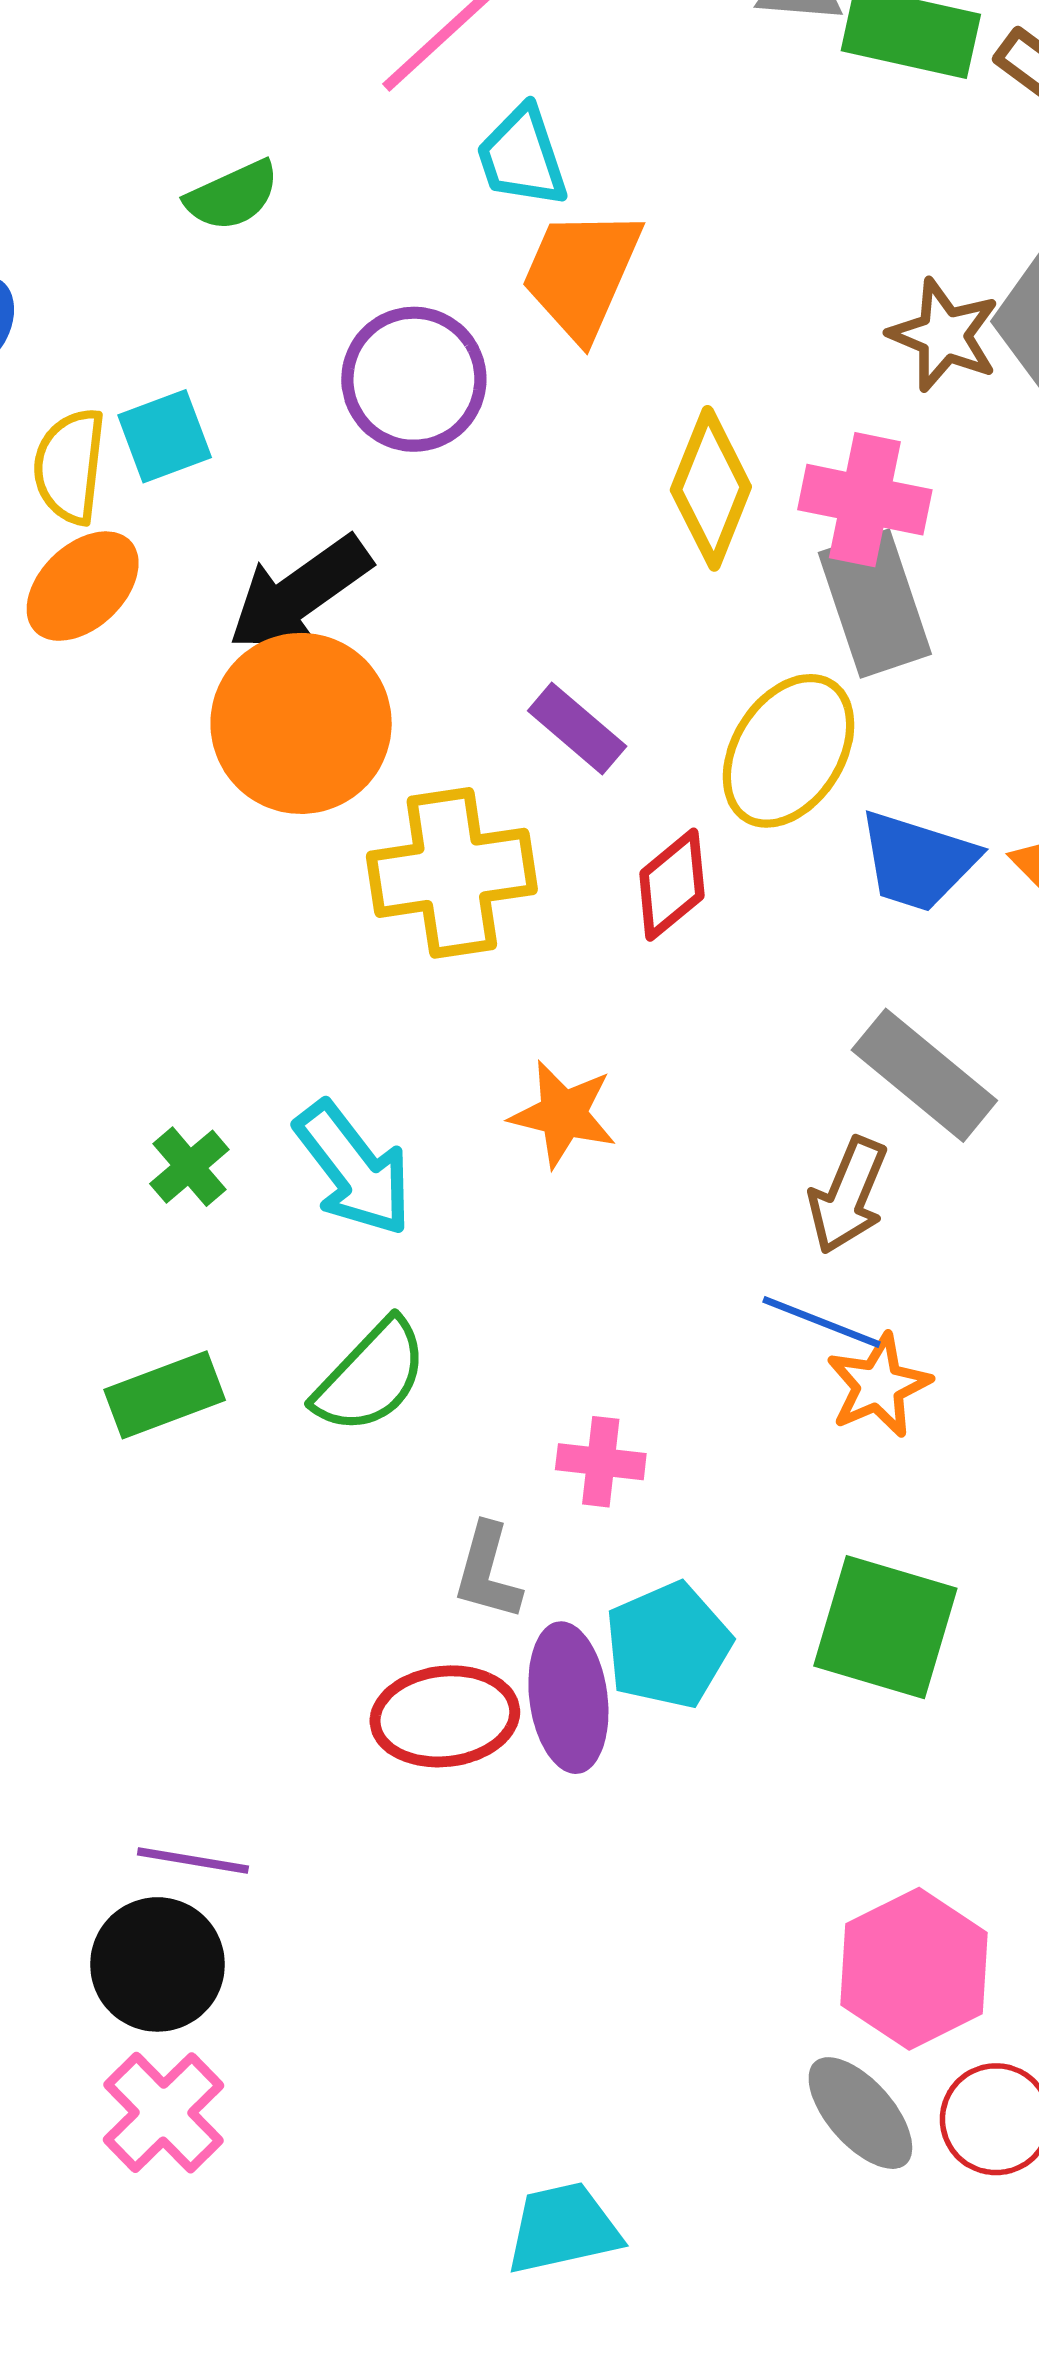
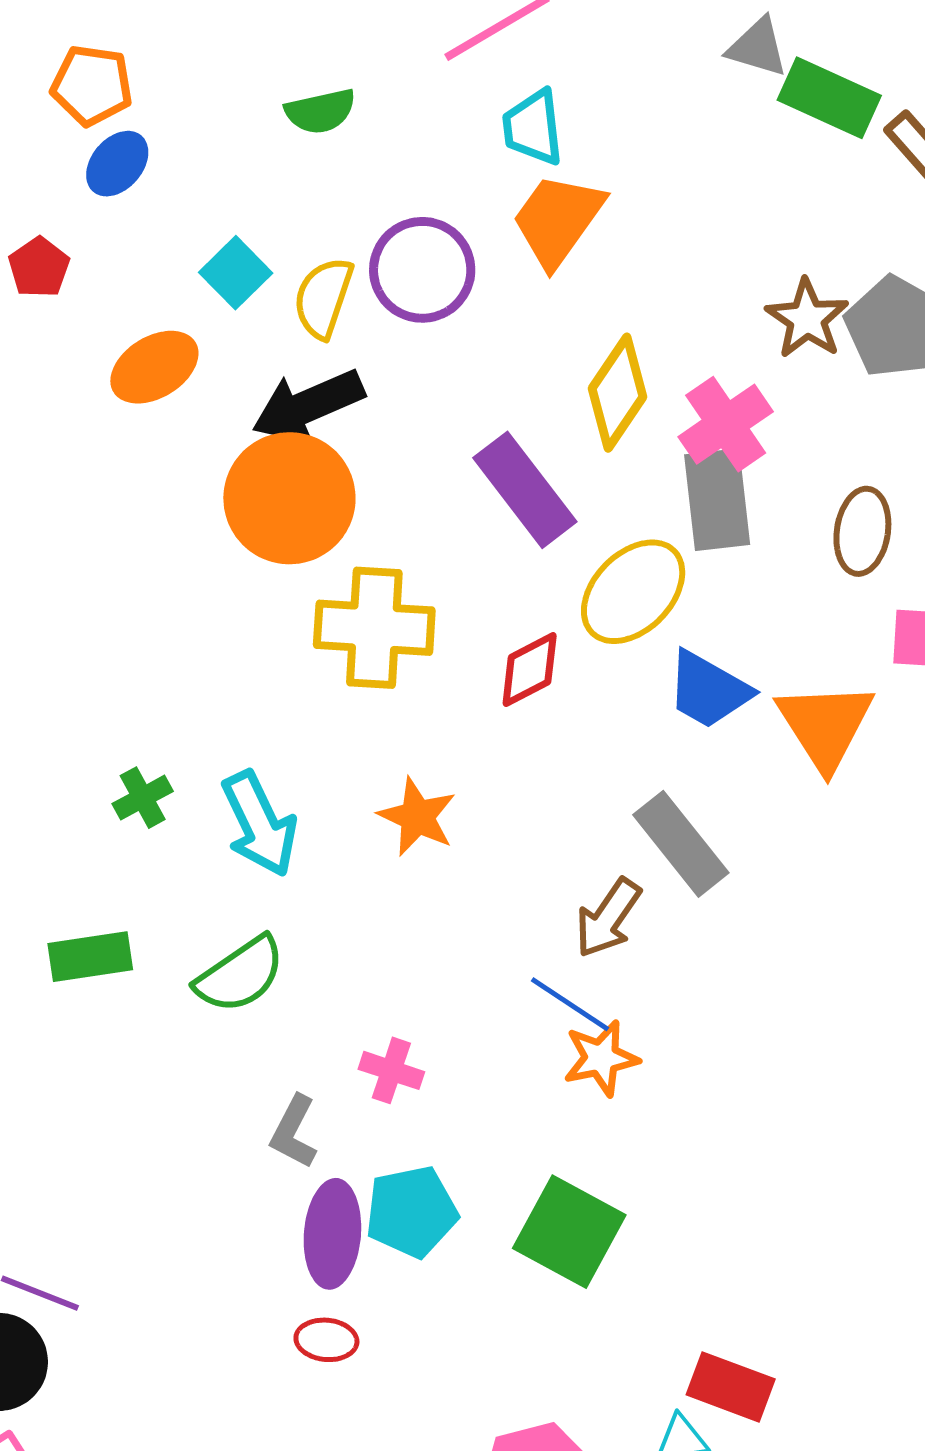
cyan square: (165, 436) -> (236, 273), turned -36
yellow semicircle: (70, 466) -> (323, 298), moved
pink cross: (865, 500) -> (726, 424), turned 32
purple rectangle: (577, 729) -> (525, 490), moved, size x1.6
red ellipse: (445, 1716) -> (326, 1340), moved, size x0.6

